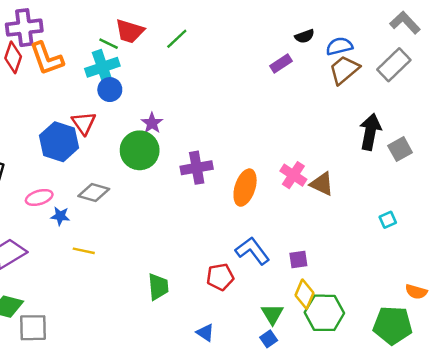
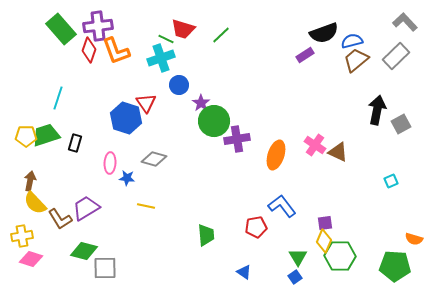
black semicircle: (305, 36) -> (324, 33), size x1.8
blue circle: (110, 90) -> (179, 85), moved
green circle: (140, 150) -> (214, 121), moved
pink ellipse: (39, 197) -> (110, 163), turned -70
purple square: (298, 259) -> (325, 223), moved

